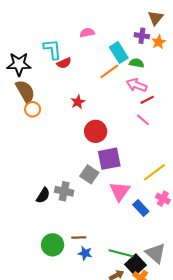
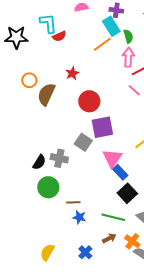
purple cross: (142, 36) -> (116, 10), moved
green semicircle: (137, 63) -> (128, 36), turned 64
pink arrow: (137, 85) -> (128, 57), turned 72
brown semicircle: (25, 91) -> (46, 94), moved, turned -125
blue rectangle: (141, 208) -> (120, 172), moved
green circle: (53, 245) -> (48, 187), moved
black square: (136, 265) -> (127, 193), moved

